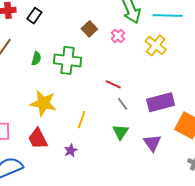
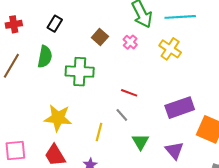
black rectangle: (34, 16) -> (55, 24), moved
green semicircle: (36, 59) -> (45, 57), moved, size x1.5
gray line: (123, 104) -> (122, 115), moved

